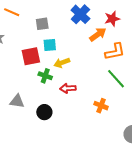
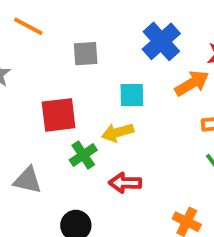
cyan square: (50, 45) -> (132, 95), moved
green cross: (45, 76) -> (83, 155), turned 32
gray triangle: (17, 101) -> (28, 180), moved

